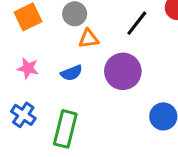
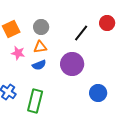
orange triangle: (89, 39) -> (40, 47), moved
pink star: (28, 68) -> (18, 53), moved

